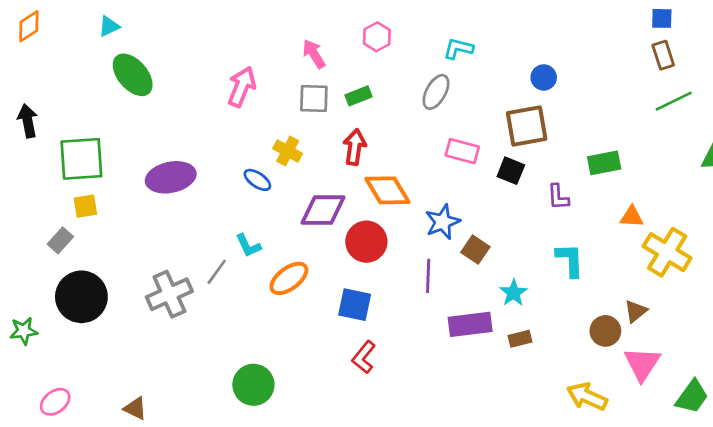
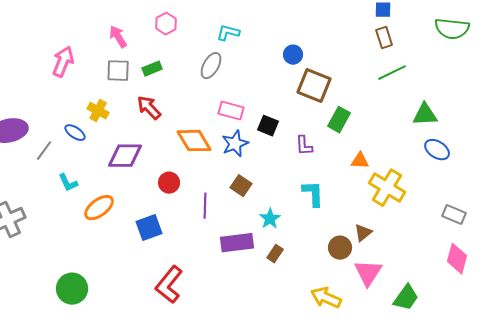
brown square: (527, 126) -> (314, 86), moved, turned 32
red arrow: (355, 147) -> (149, 108), turned -52
green rectangle: (604, 163) -> (339, 120), turned -50
orange diamond: (387, 190) -> (194, 141), moved
blue star: (443, 222) -> (235, 144), moved
red circle: (366, 242) -> (169, 183), moved, size x0.7
gray line: (217, 272) -> (44, 151), moved
blue square: (355, 305) -> (149, 228), turned -32
brown rectangle: (520, 339) -> (275, 254), turned -42
red L-shape: (364, 357) -> (169, 285), moved, size x1.5

